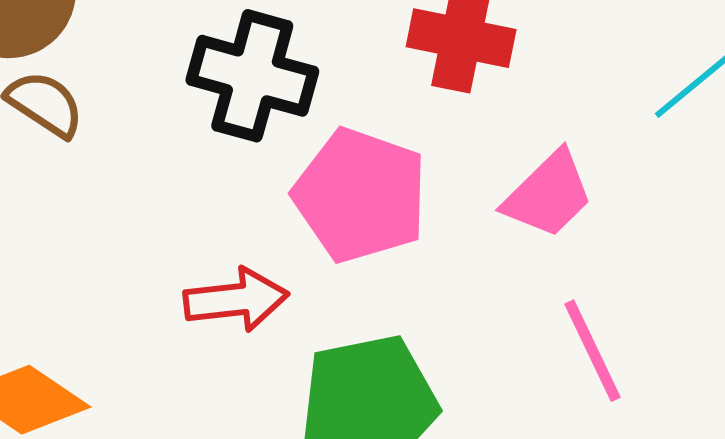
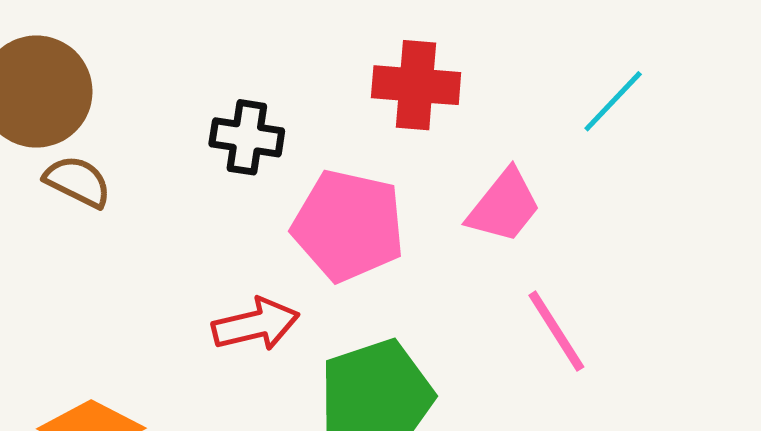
black cross: (252, 76) -> (247, 137), size x0.7

